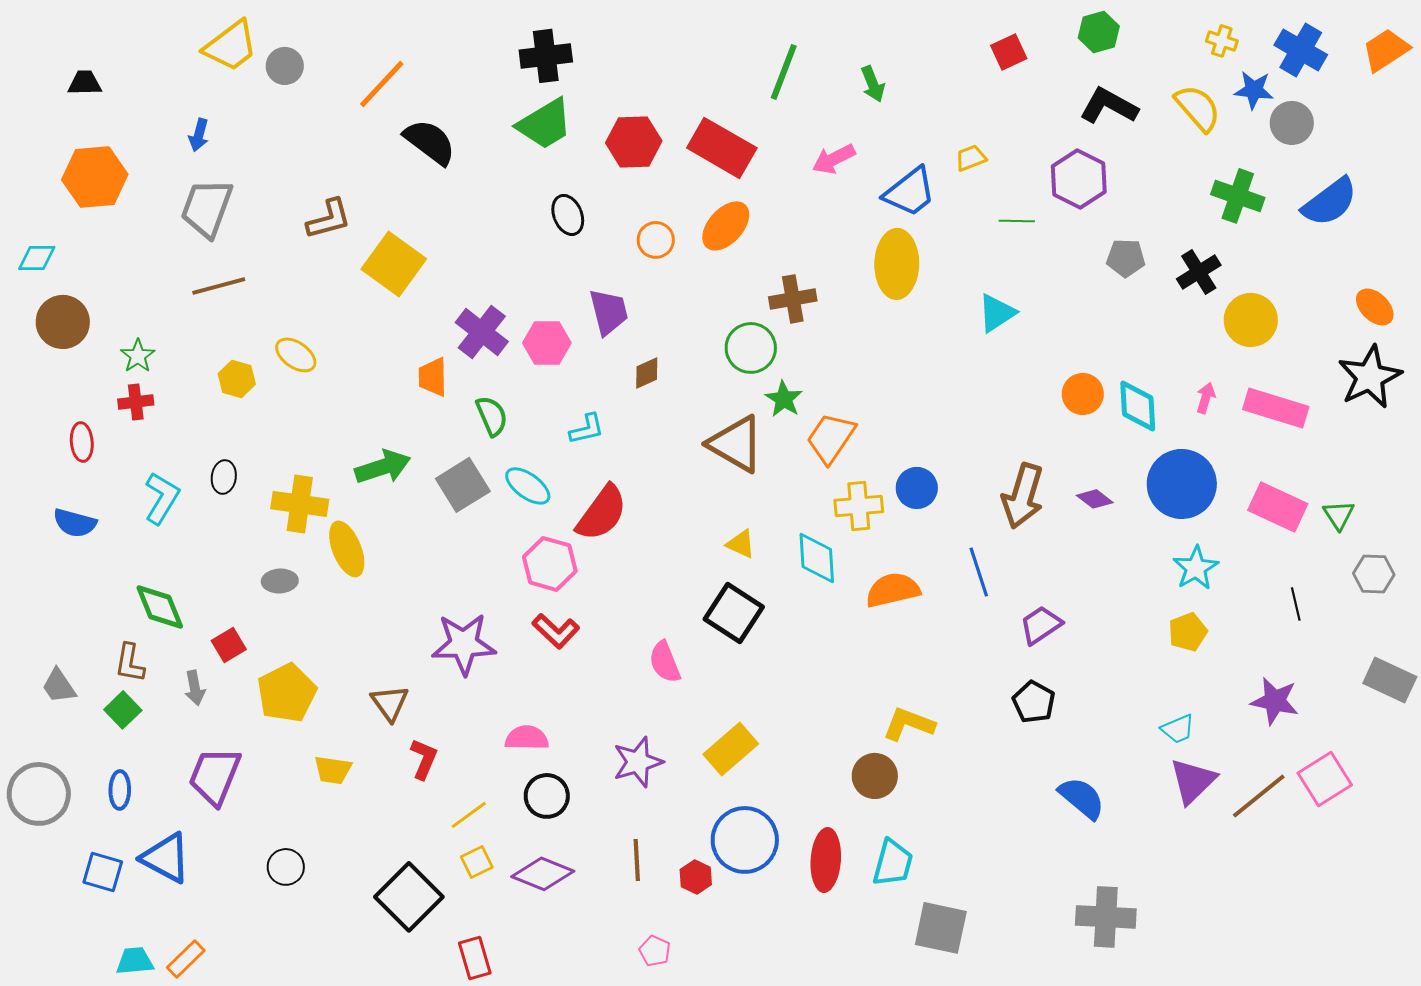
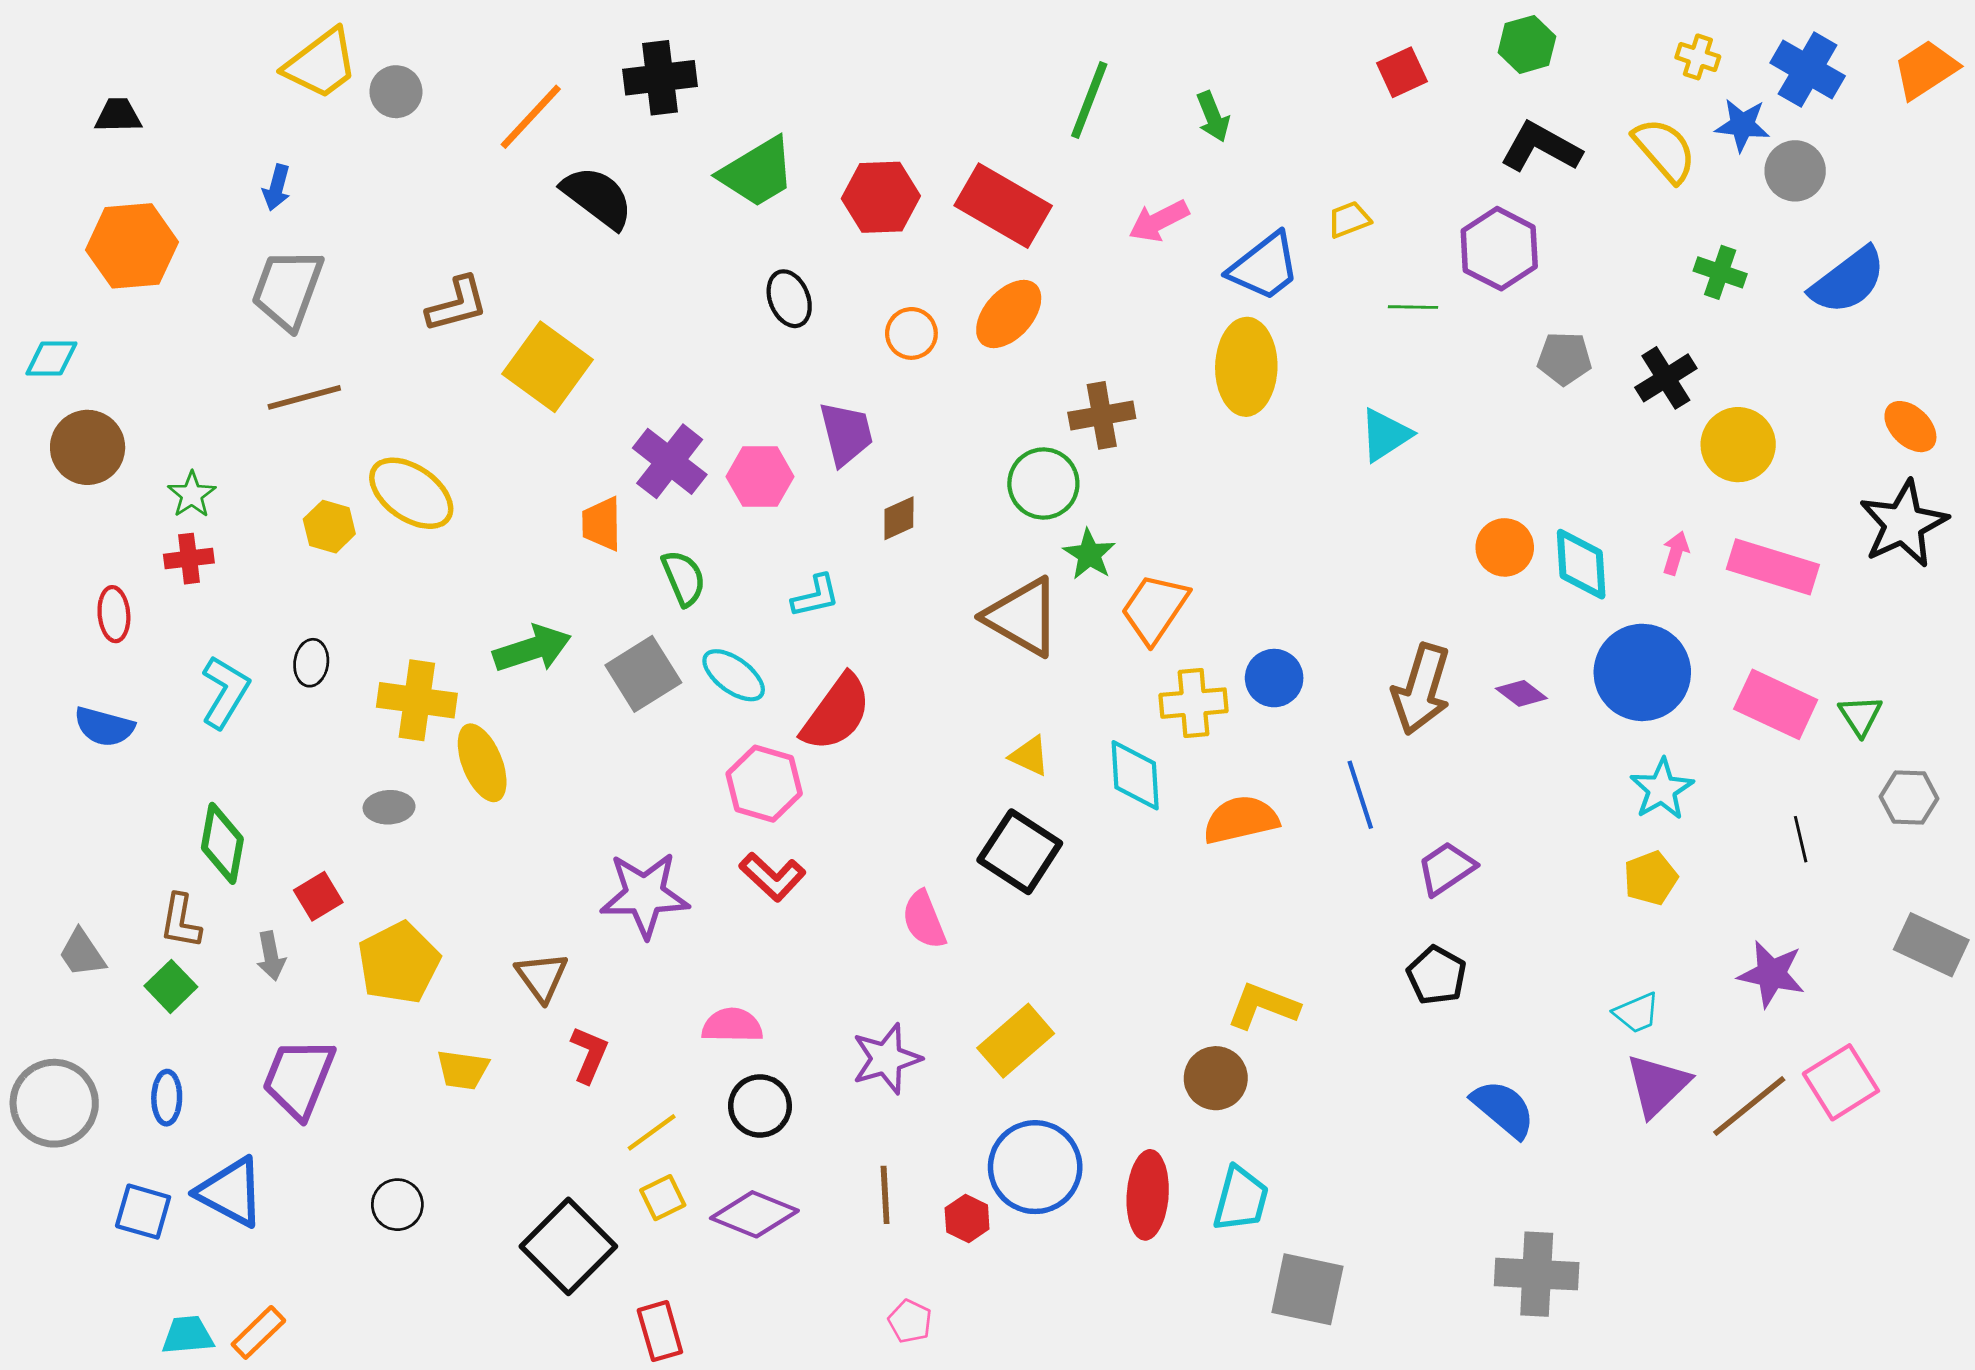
black cross: (546, 56) -> (660, 78), moved
green cross: (1238, 196) -> (1720, 272), size x0.7
yellow ellipse: (296, 355) -> (411, 493), size x1.5
green diamond: (160, 607) -> (222, 843), turned 32

